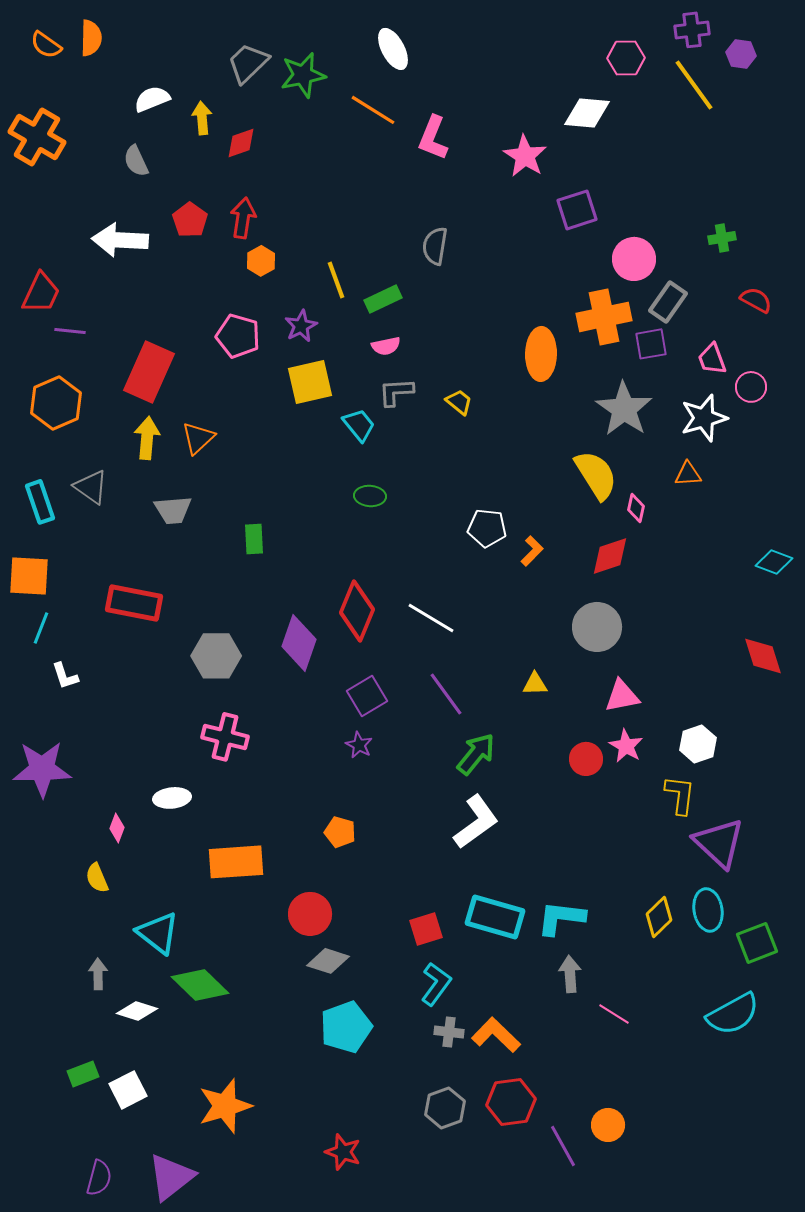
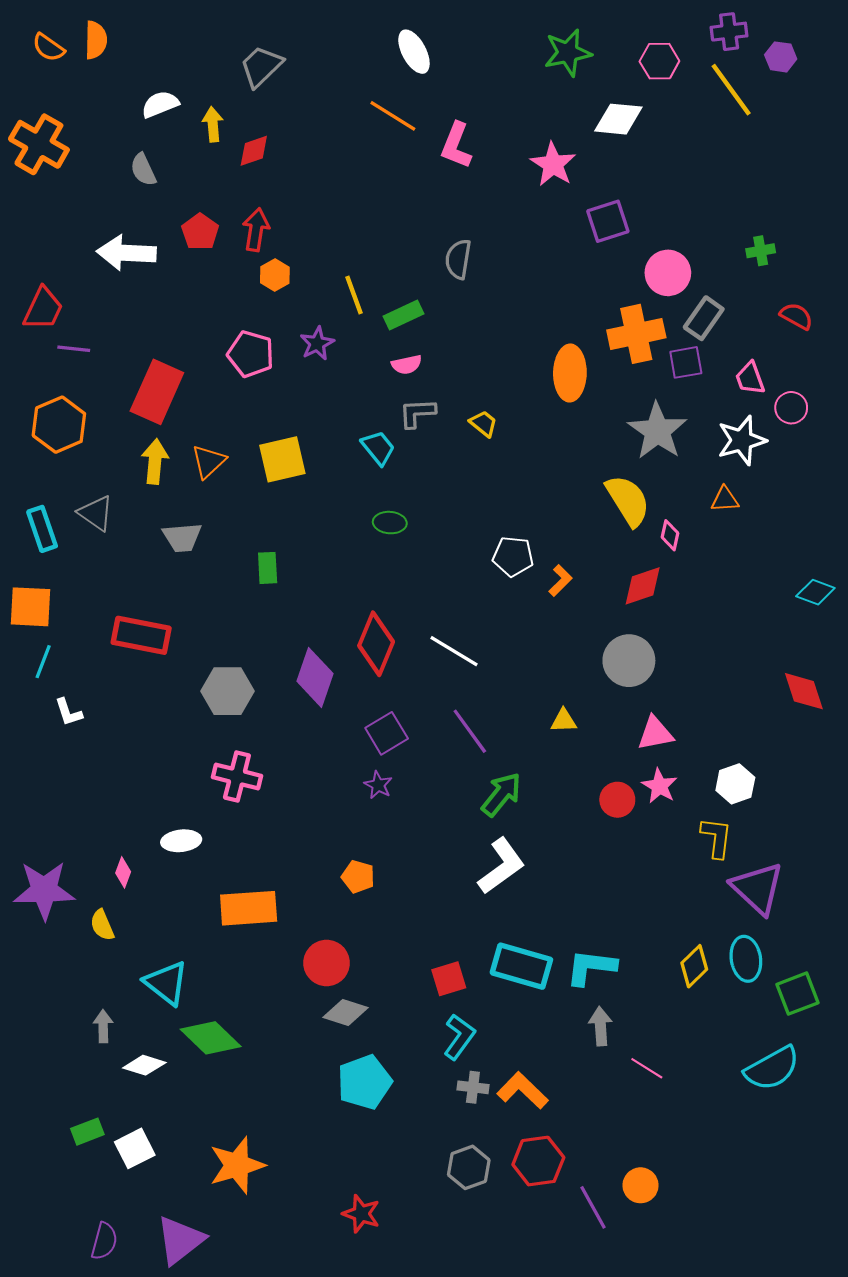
green star: (303, 75) -> (568, 53), moved
yellow square: (310, 382) -> (282, 459), moved
purple star: (42, 769) -> (44, 890), moved

